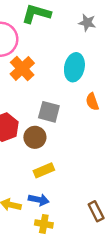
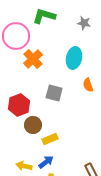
brown circle: (35, 137) -> (33, 125), moved
blue arrow: (39, 200) -> (46, 162), turned -49

